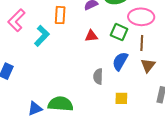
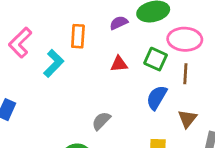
brown triangle: (148, 65) -> (187, 119), moved
gray semicircle: (98, 76) -> (101, 121), moved, turned 42

